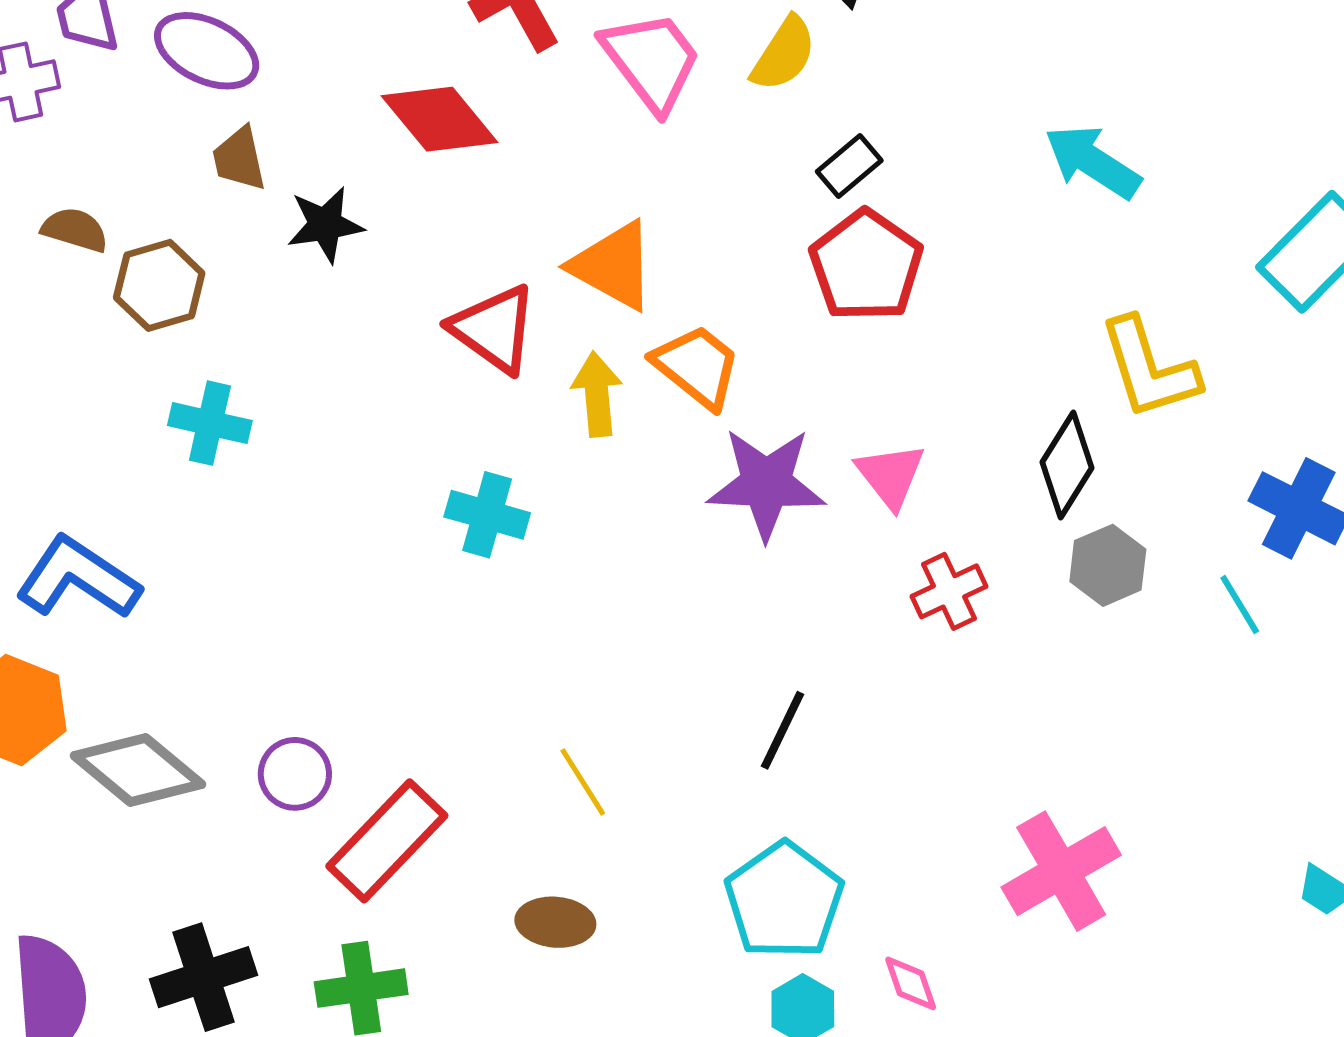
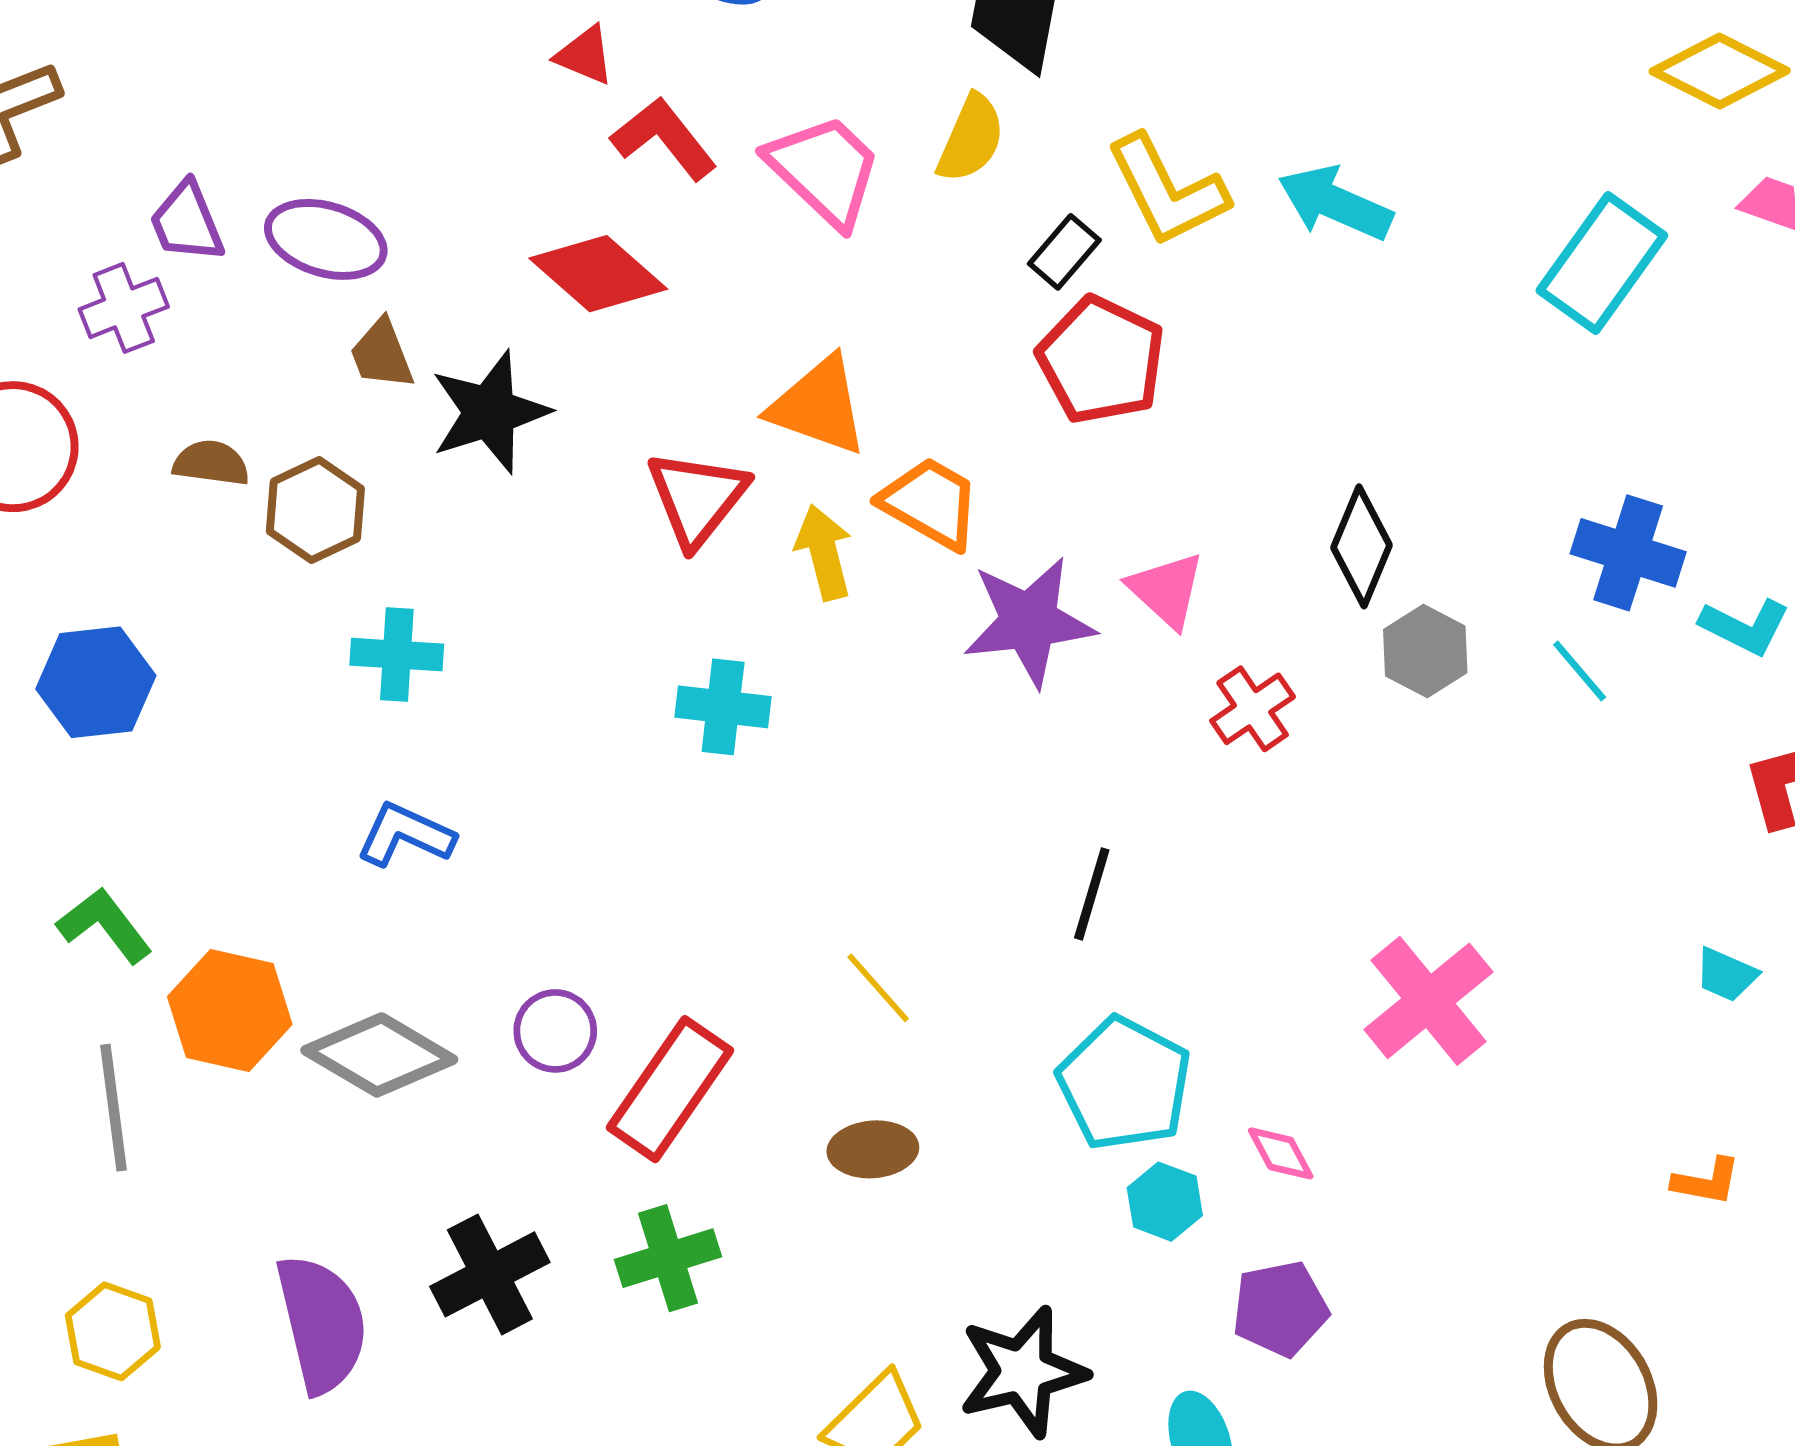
black star: (325, 225) -> (490, 412), size x1.4
red triangle: (494, 329) -> (697, 498), turned 42
yellow L-shape: (1149, 369) -> (1167, 191), moved
blue L-shape: (78, 578) -> (405, 835), moved, size x0.7

